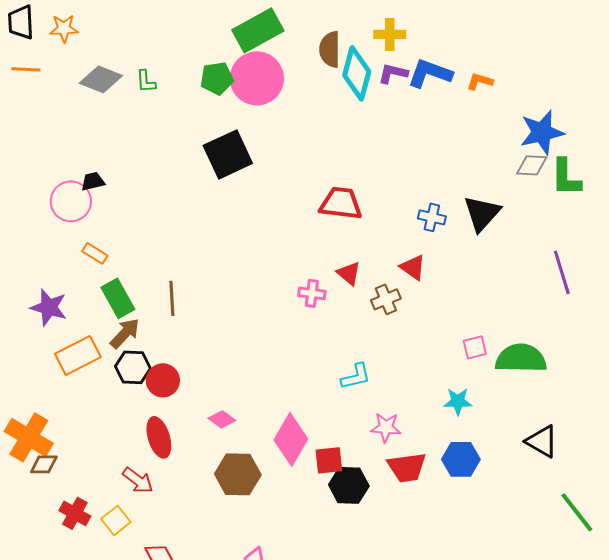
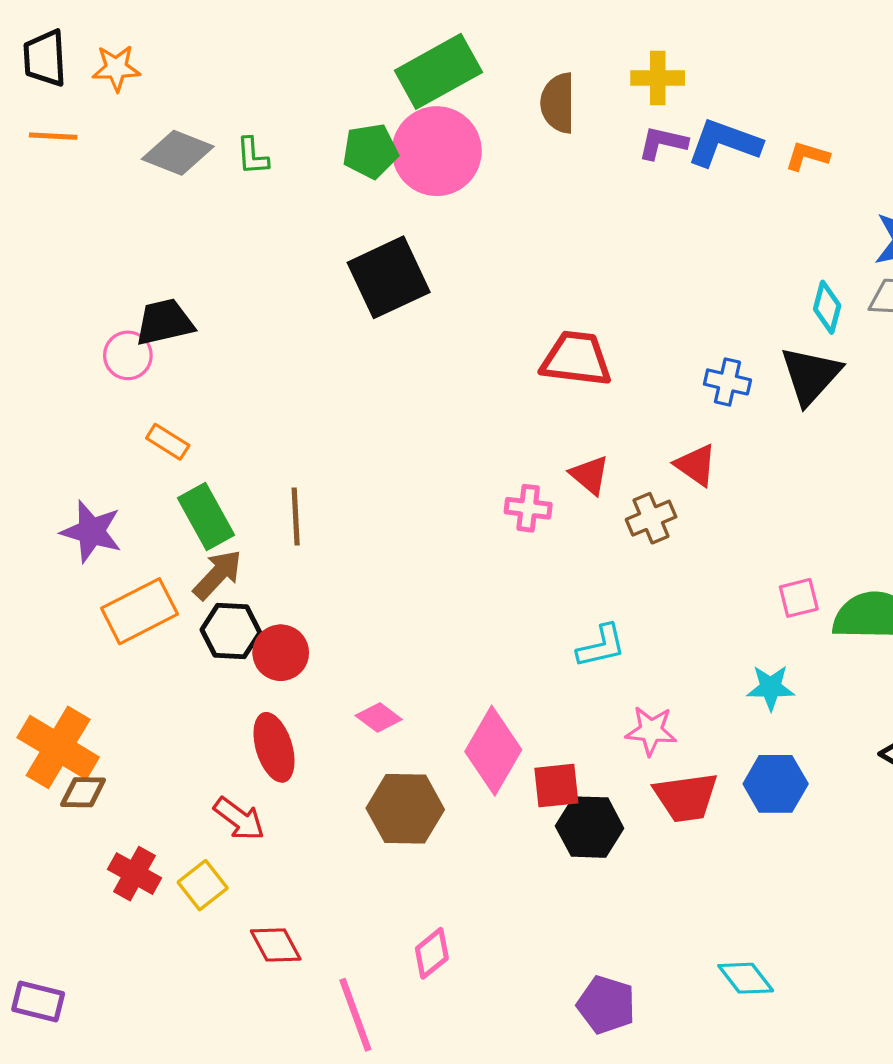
cyan diamond: (357, 73) -> (827, 307), moved, size x0.6
black trapezoid: (93, 181) -> (164, 322), size x1.5
pink circle: (71, 201) -> (128, 355), size x0.7

